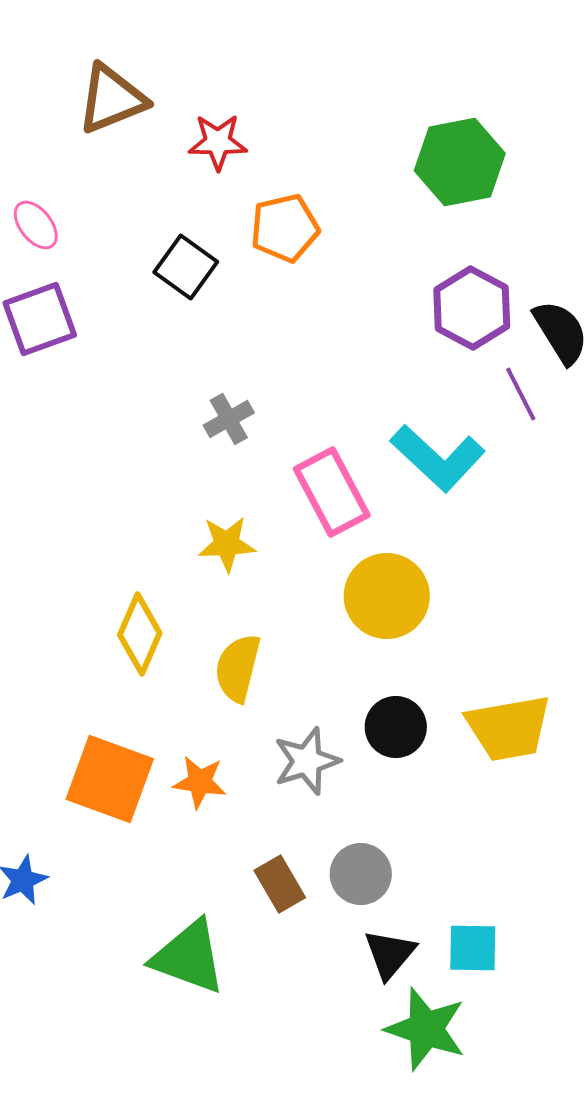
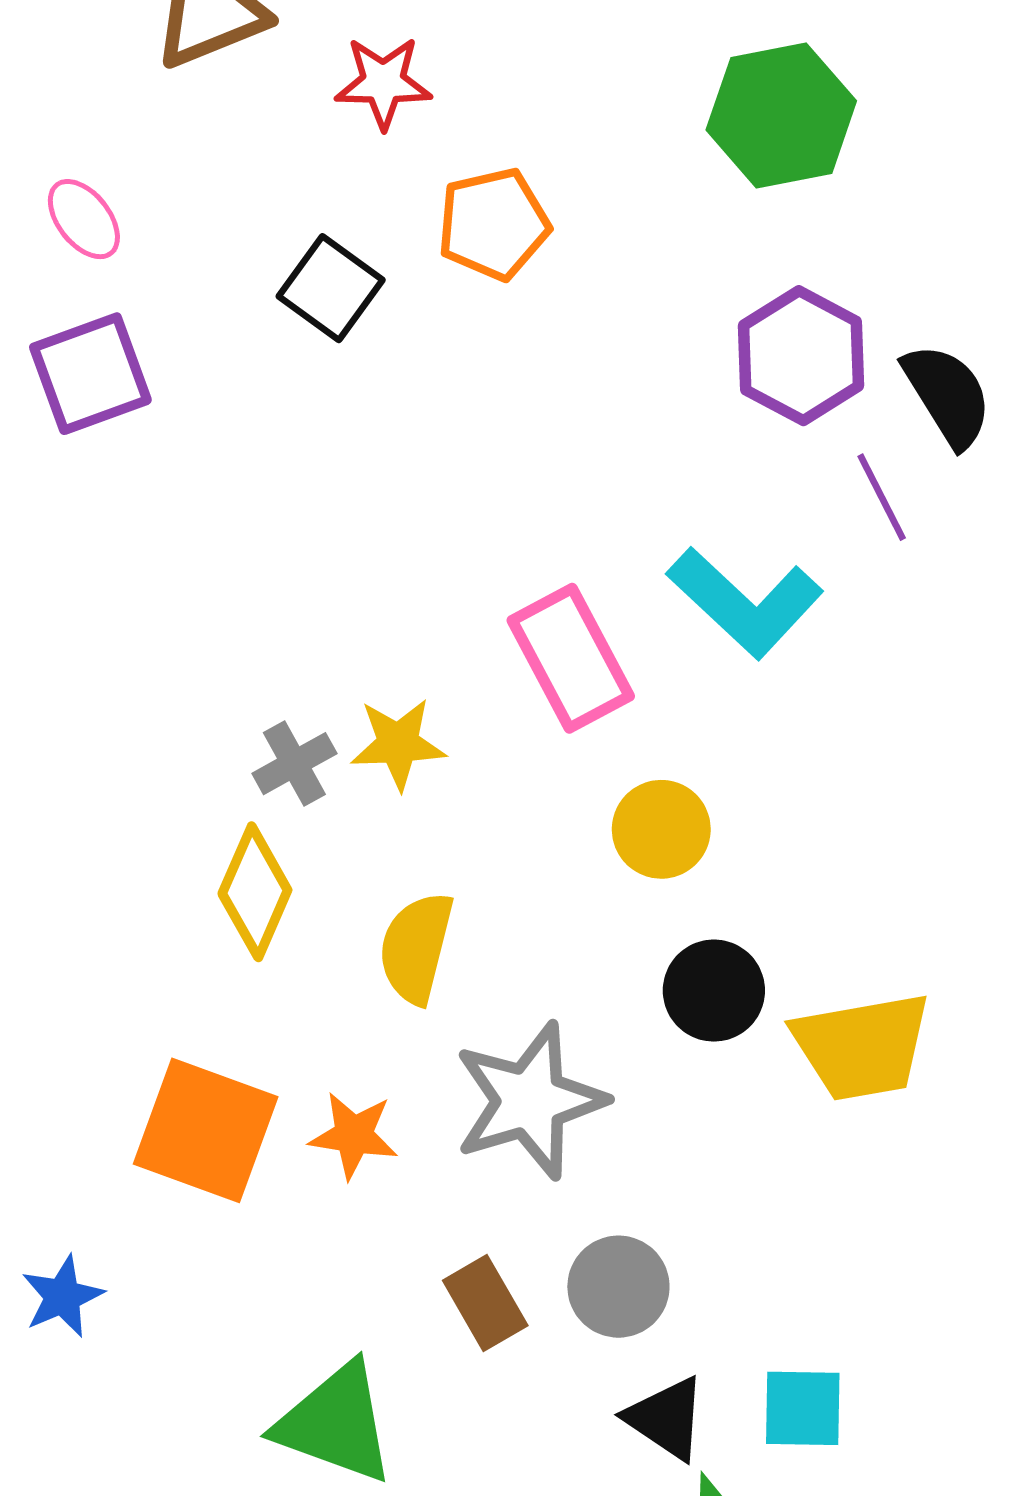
gray cross: (229, 419) -> (294, 764), moved
yellow circle: (387, 596) -> (661, 829), size x0.7
black circle: (396, 727) -> (714, 991), moved
gray star: (307, 761) -> (530, 1101), size x1.4
black triangle: (390, 954) -> (666, 1418), turned -36

